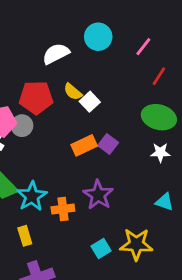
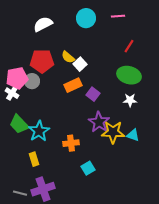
pink line: (143, 47) -> (118, 16), moved, turned 48
white semicircle: (56, 54) -> (43, 24), moved
orange rectangle: (84, 145) -> (73, 85), moved
purple star: (98, 195) -> (99, 122), moved
orange cross: (63, 209) -> (71, 143), moved
yellow star: (136, 244) -> (113, 132), moved

